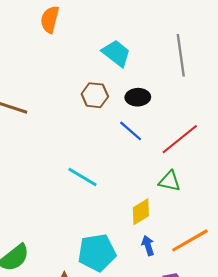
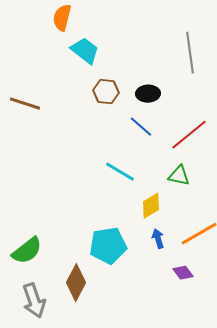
cyan trapezoid: (116, 53) -> (85, 51), moved
cyan line: (83, 177) -> (120, 172), moved

